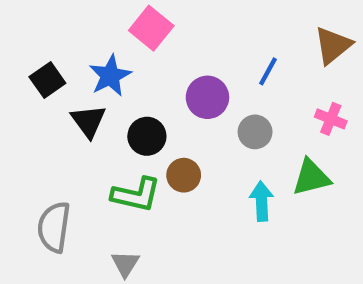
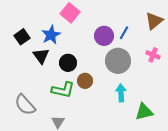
purple circle: (207, 97) -> (104, 36), moved
gray circle: (255, 132) -> (118, 61), size x1.6
green triangle: (311, 177) -> (144, 112), moved
gray semicircle: (54, 227) -> (25, 105), turned -50

